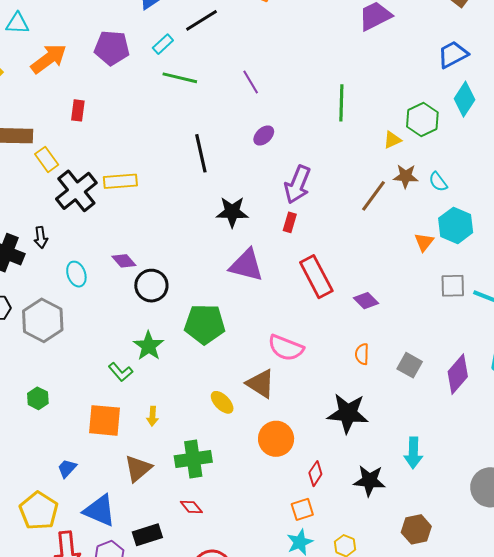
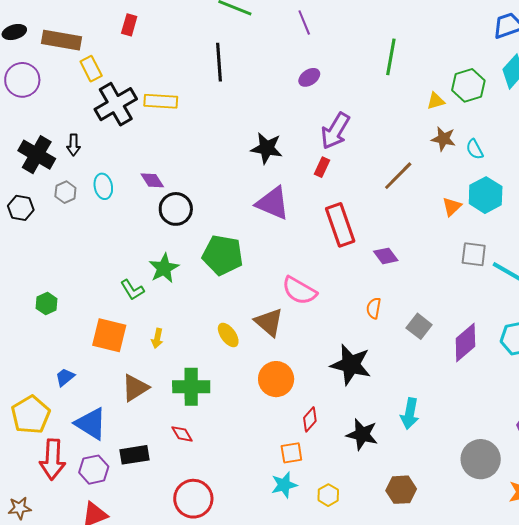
black line: (201, 153) -> (219, 62), moved
brown line: (373, 196) -> (398, 176), moved
gray hexagon: (43, 320) -> (65, 192), moved, size x0.5

